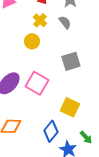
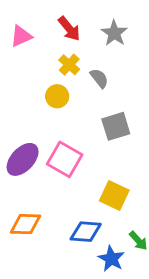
gray semicircle: (65, 22) -> (99, 78), moved
blue diamond: (51, 131) -> (86, 232), turned 55

